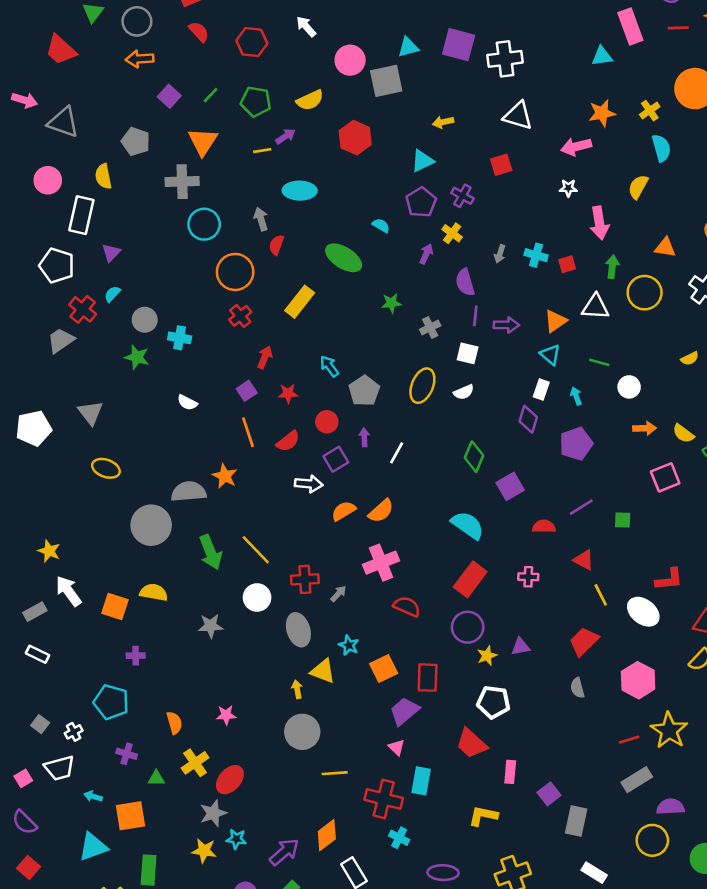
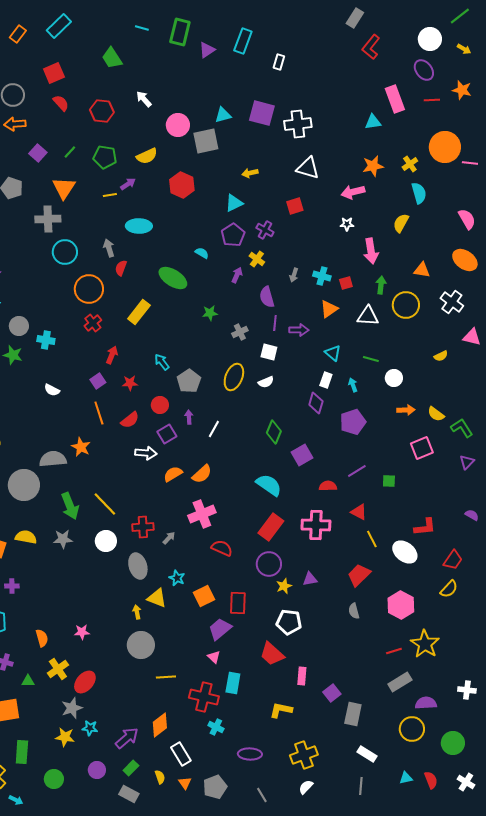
orange triangle: (555, 321) -> (329, 309), moved
pink cross: (528, 577) -> (316, 525), size x1.8
gray star: (211, 626) -> (63, 539), moved

